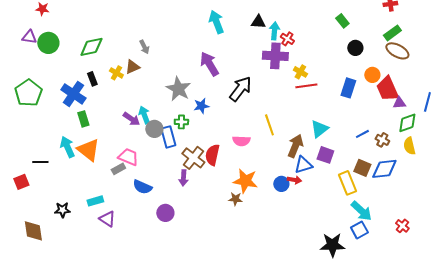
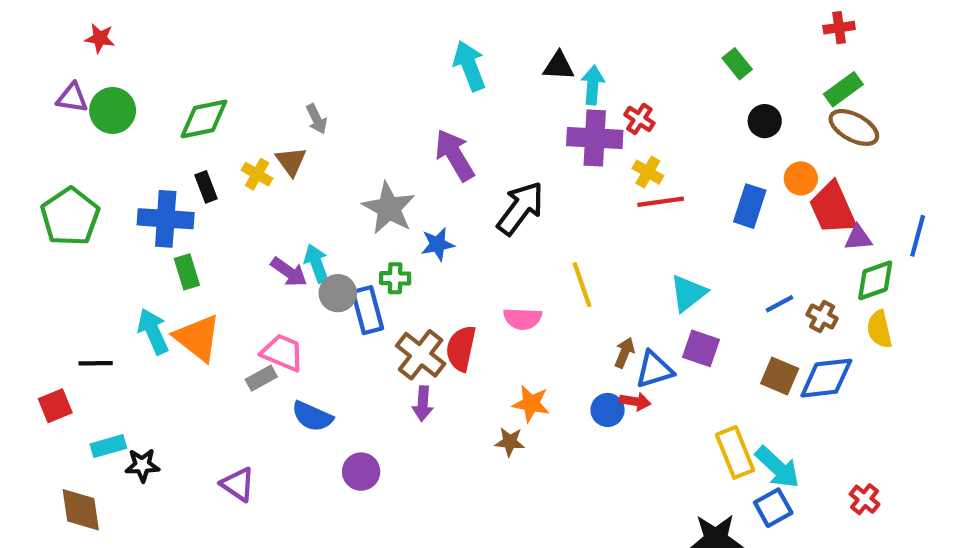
red cross: (287, 39) -> (639, 119), moved
brown triangle: (132, 67) -> (291, 161), turned -42
blue cross: (73, 94) -> (166, 219), turned -30
brown arrow: (295, 146) -> (625, 353), moved, size x0.6
purple arrow: (183, 178) -> (423, 404), moved
orange star: (245, 181) -> (531, 404), size x0.7
yellow rectangle: (347, 183) -> (735, 452), moved
cyan rectangle: (95, 201) -> (108, 446), moved

